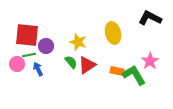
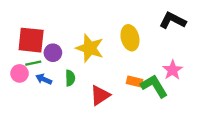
yellow star: (78, 42) -> (90, 48), size x1.4
green semicircle: (71, 62) -> (70, 78), moved, turned 40
red triangle: (87, 65) -> (100, 95), moved
blue arrow: (38, 69) -> (44, 79), turned -40

